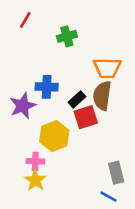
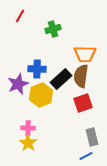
black rectangle: (77, 99) -> (61, 79), size x1.5
red square: (86, 117) -> (83, 103), moved
yellow hexagon: (54, 136) -> (41, 95), moved
blue line: (109, 197) -> (86, 156), turned -56

